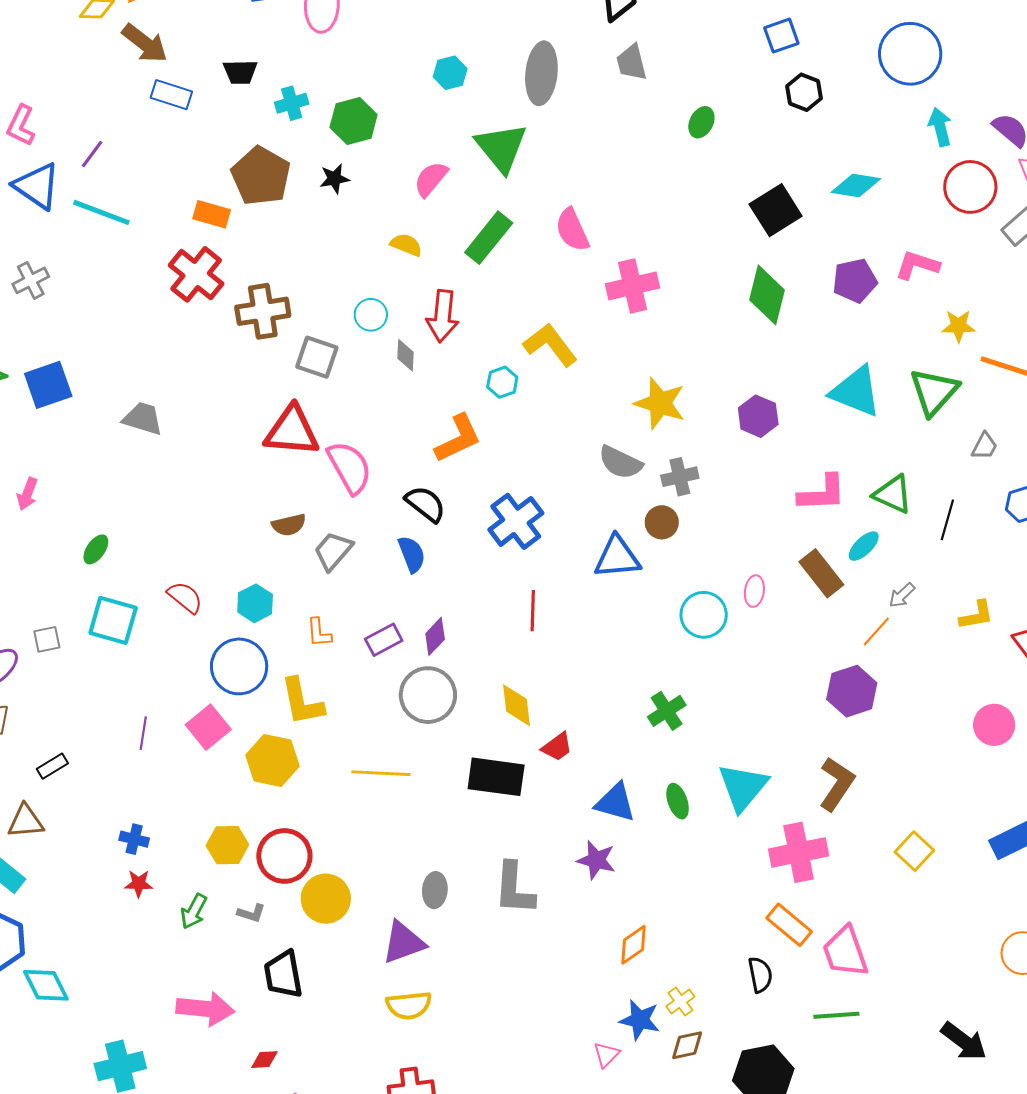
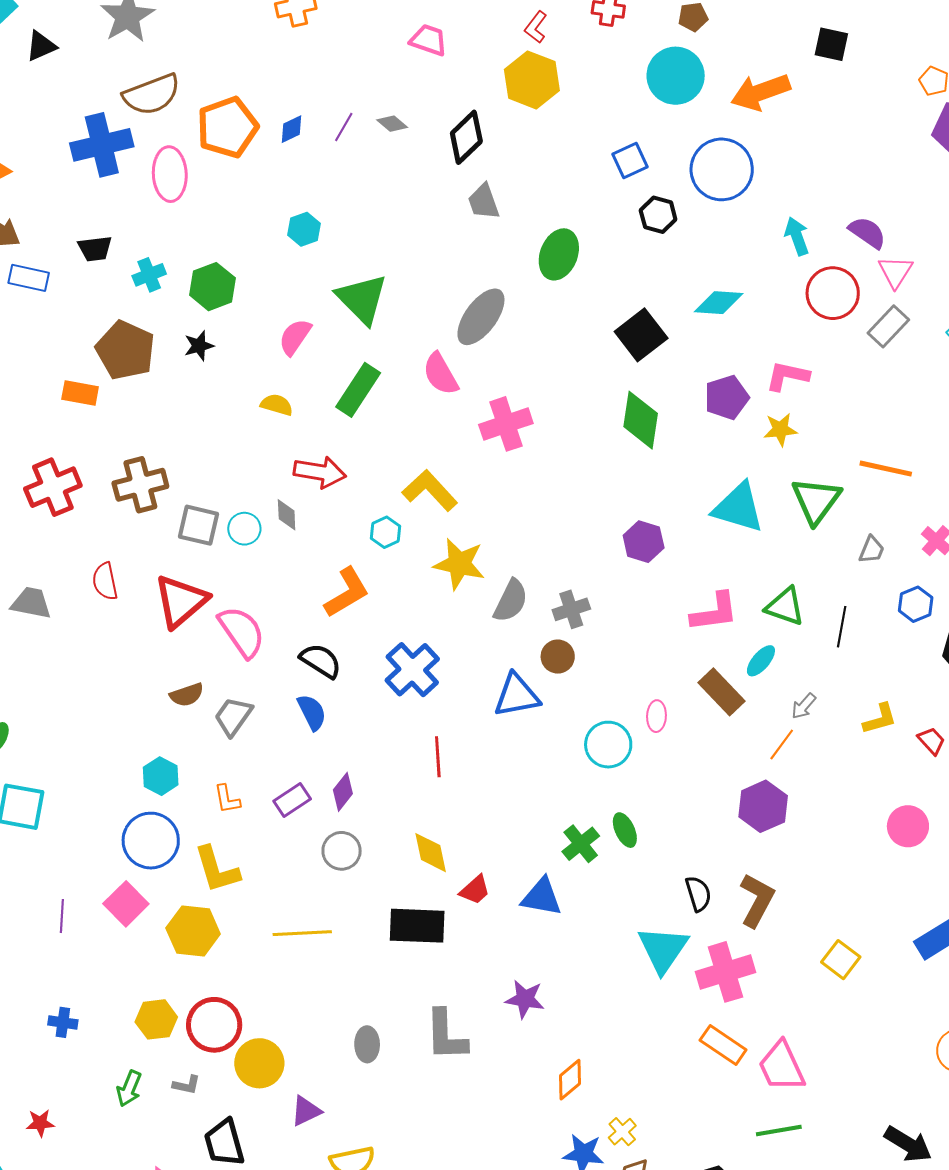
blue circle: (910, 54) -> (722, 169), moved
gray ellipse: (541, 73) -> (481, 317), moved, turned 36
green ellipse: (701, 122) -> (559, 254), size x1.6
red cross: (196, 274) -> (53, 487), moved, turned 34
cyan circle: (371, 315) -> (244, 529), moved
red arrow: (443, 316) -> (320, 472), turned -81
yellow star: (959, 326) -> (780, 430), moved
yellow star: (660, 403) -> (459, 564), moved
red triangle: (292, 431) -> (181, 601), turned -40
gray semicircle: (620, 462) -> (511, 601), turned -84
red semicircle: (185, 597) -> (105, 581), moved, turned -135
gray circle: (428, 695) -> (342, 851), size x0.7
cyan triangle: (743, 787) -> (663, 949), moved
green ellipse: (678, 801) -> (625, 830), moved
blue triangle: (615, 803) -> (542, 897), moved
red star: (139, 884) -> (40, 1123), moved
purple triangle: (403, 942) -> (306, 1111), moved, size x0.7
black semicircle: (760, 975) -> (698, 894), moved

